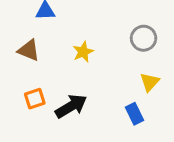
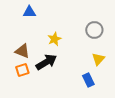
brown triangle: (29, 50) -> (22, 51), moved
black arrow: (71, 106) -> (46, 62), moved

